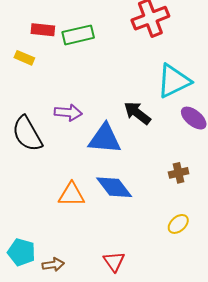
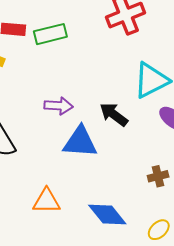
purple arrow: (68, 113) -> (59, 106), moved
blue diamond: (114, 187) -> (107, 215), moved

